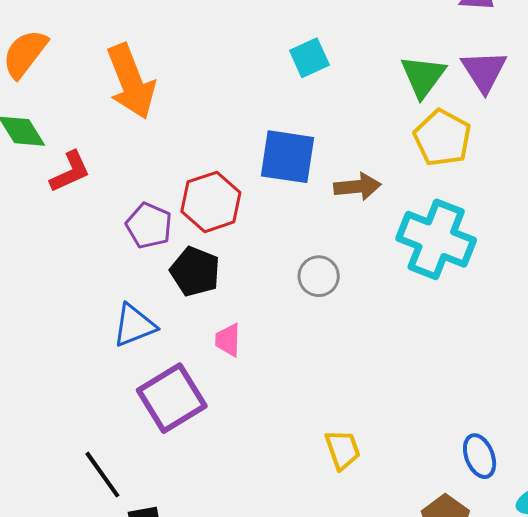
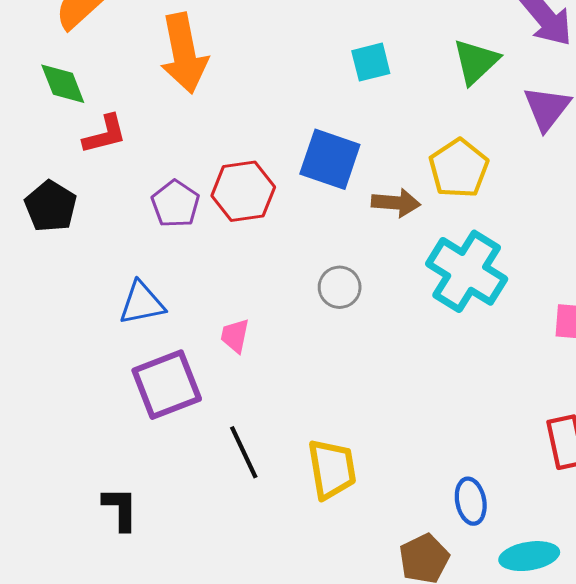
green triangle: (423, 76) -> (476, 61), moved
yellow pentagon: (442, 138) -> (459, 168), moved
black pentagon: (195, 272) -> (51, 206), moved
yellow trapezoid: (343, 450) -> (332, 469), size x1.4
black line: (102, 475) -> (244, 452), moved

